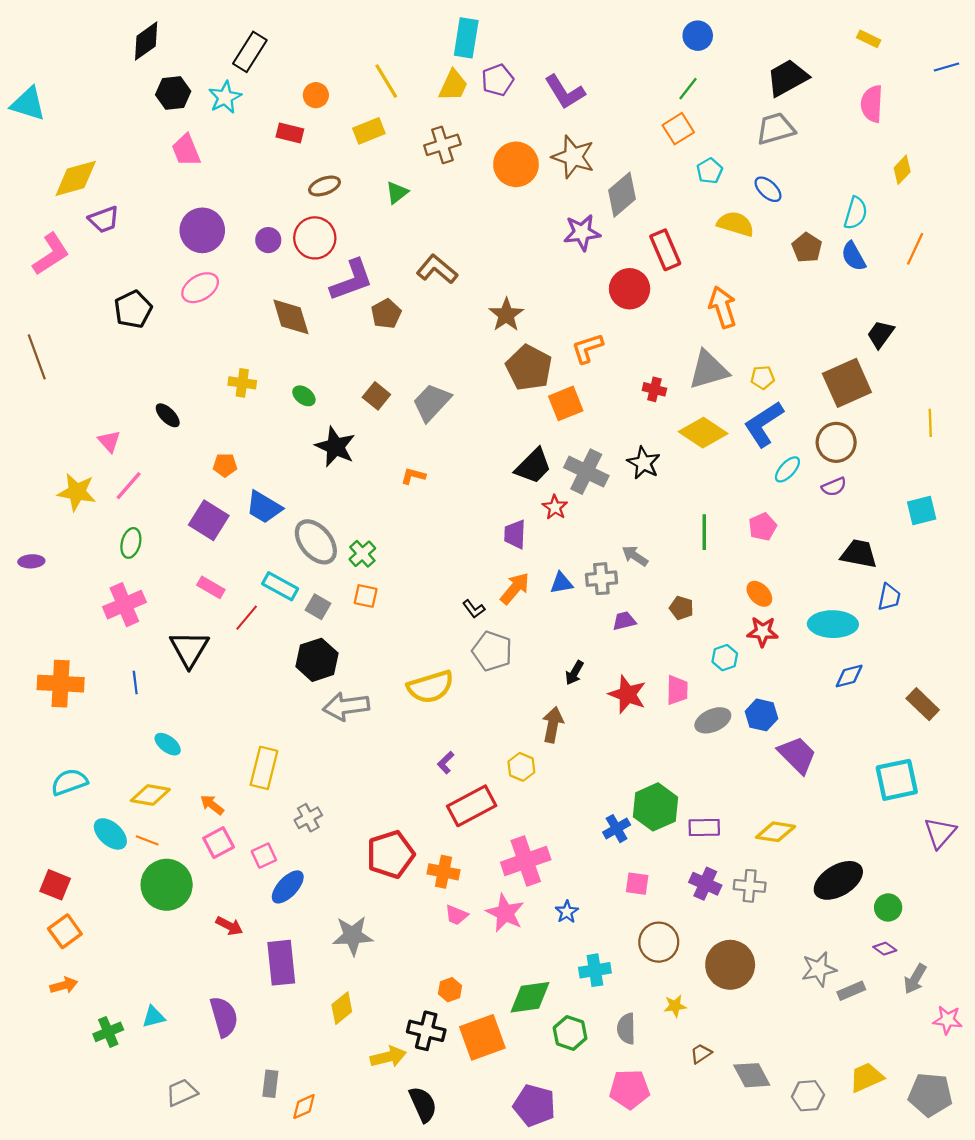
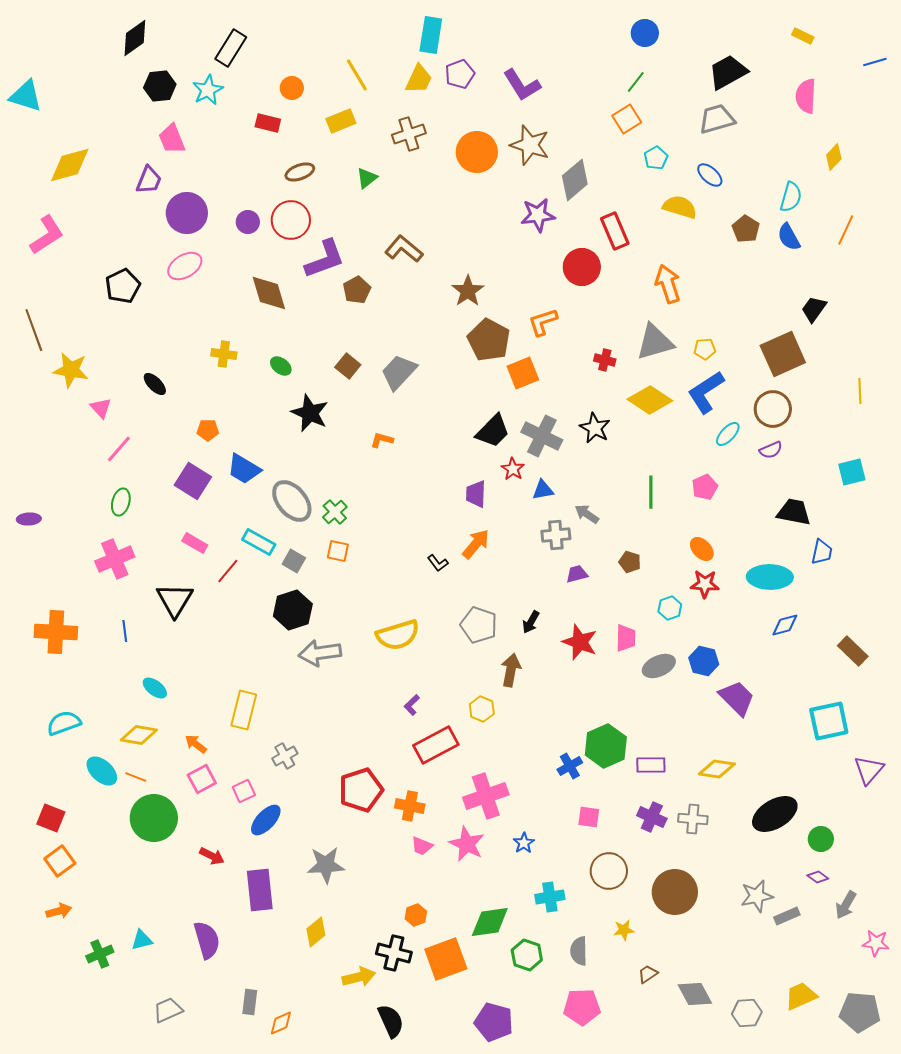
purple trapezoid: (104, 220) -> (149, 180), moved, turned -48
yellow star: (77, 492) -> (71, 370), moved
blue triangle: (561, 583) -> (543, 490), moved
gray pentagon: (492, 651) -> (479, 625), moved

